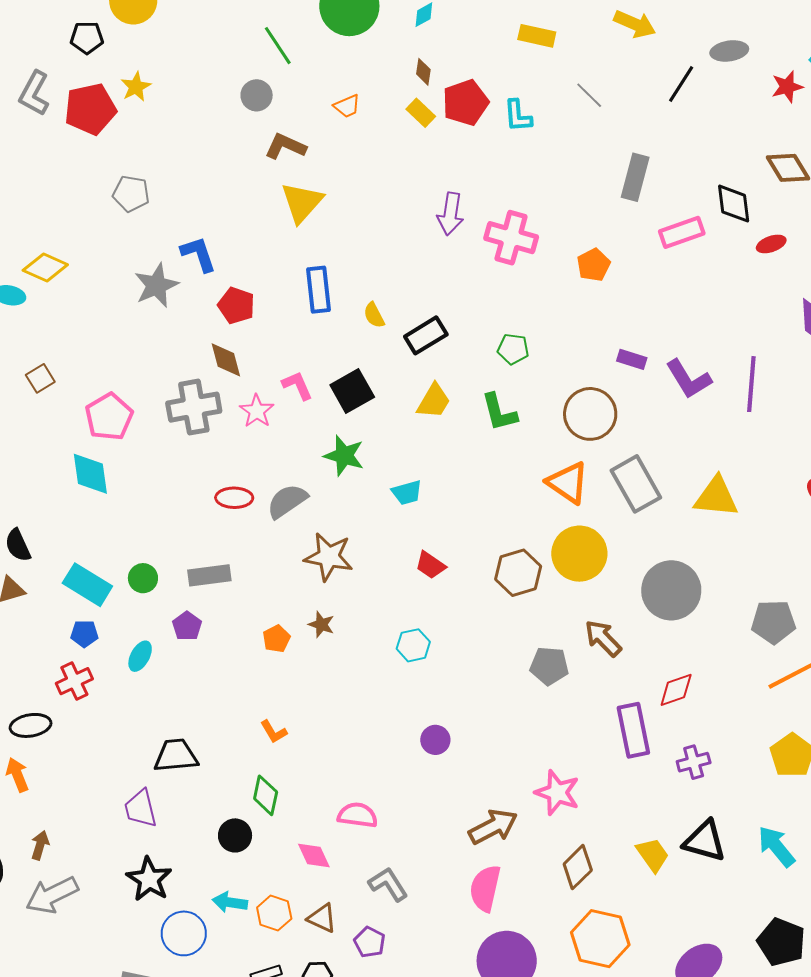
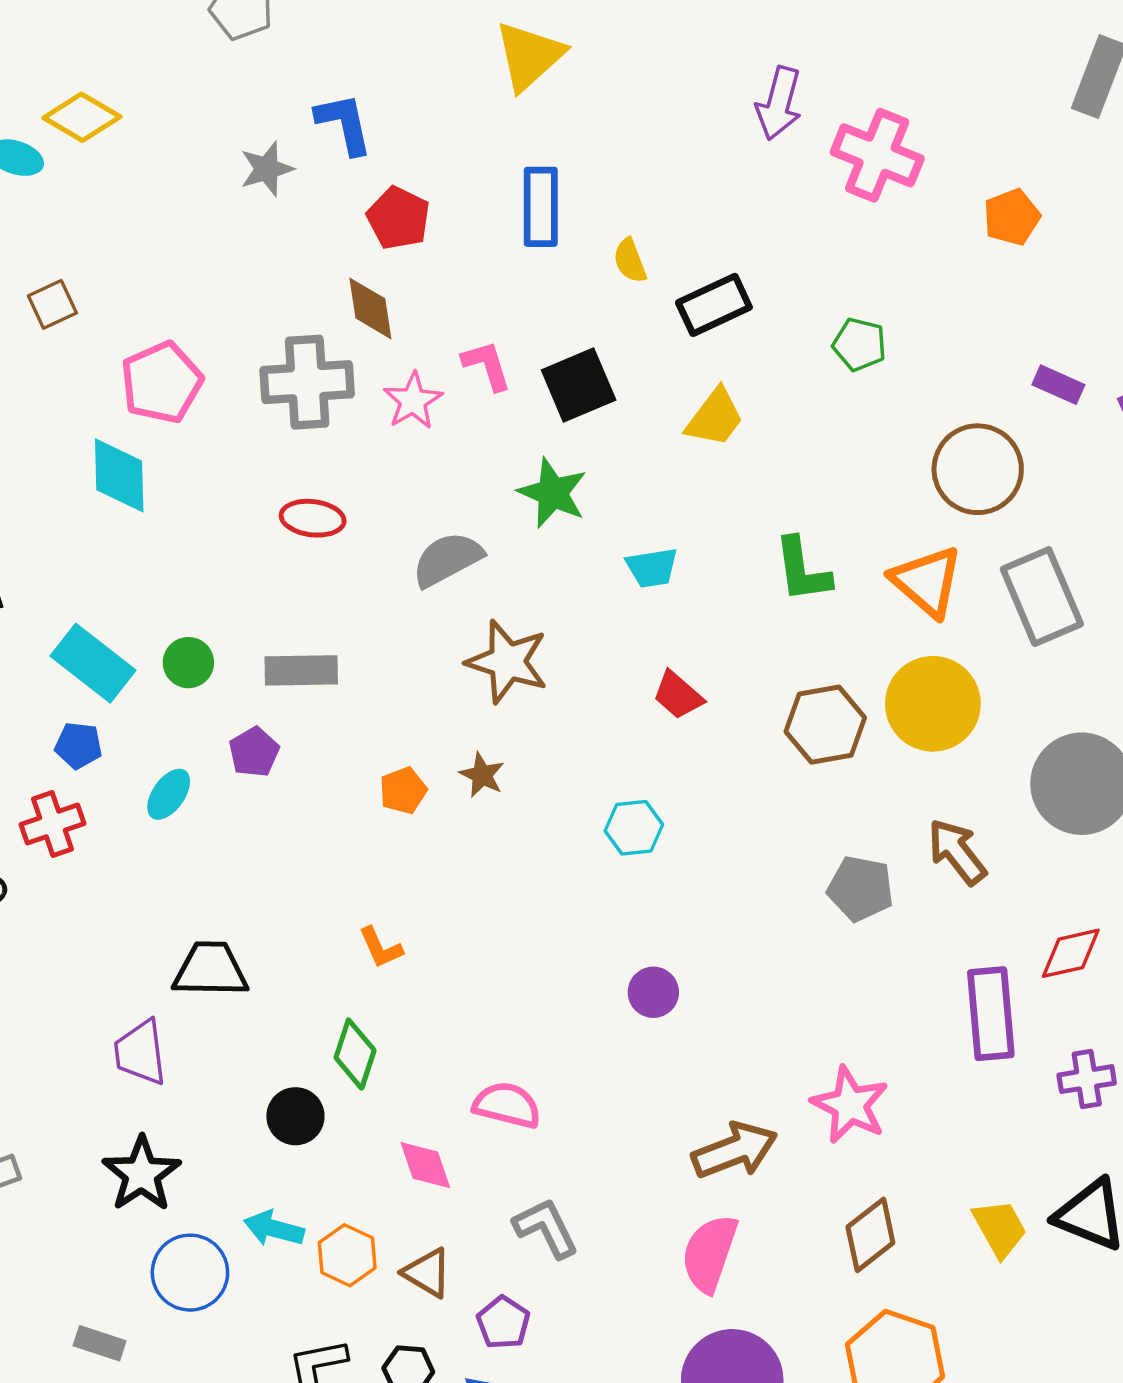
gray star: (156, 285) -> (267, 169), size x0.7
green L-shape: (499, 412) -> (802, 570), moved
red ellipse: (234, 498) -> (313, 518), moved

